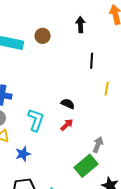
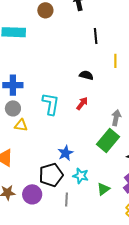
brown circle: (43, 36) -> (45, 10), moved
black semicircle: (68, 104) -> (86, 75), moved
blue star: (23, 154) -> (65, 153), moved

